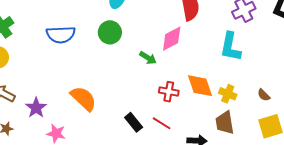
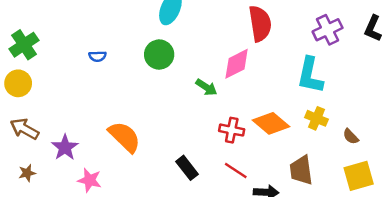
blue semicircle: (61, 35) -> (97, 56), size x0.5
orange diamond: (200, 86) -> (271, 123), turned -32
yellow cross: (228, 94) -> (316, 118), moved
red line: (162, 123) -> (236, 170), moved

